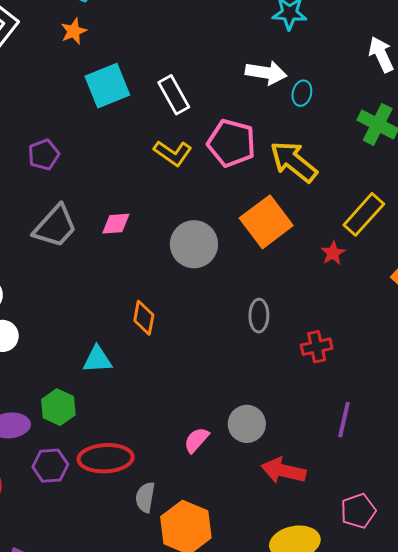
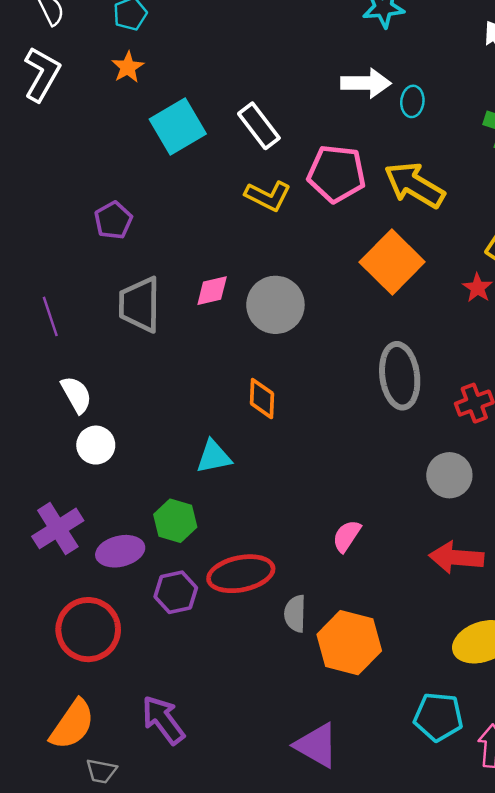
gray trapezoid: (55, 226) -> (140, 305), turned 147
gray circle: (194, 244) -> (275, 305), moved
gray ellipse: (259, 316) -> (400, 376), size x1.6
gray circle: (247, 424) -> (449, 475), moved

